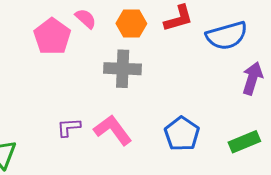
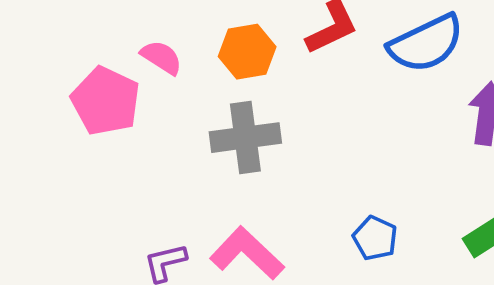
blue pentagon: (182, 134) -> (375, 238), size x0.7

